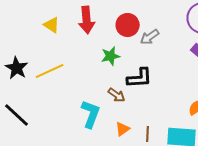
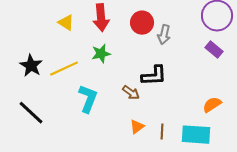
gray arrow: (150, 37) -> (164, 35), turned -42
green star: (111, 56) -> (101, 54), moved
cyan L-shape: (91, 114) -> (88, 99), moved

